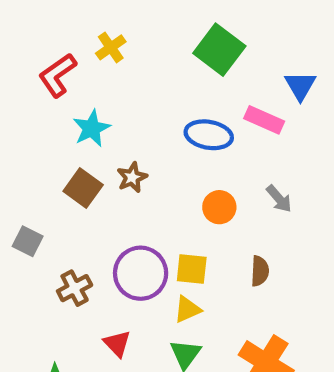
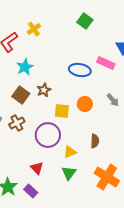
green square: (219, 50) -> (85, 21), moved, size x0.7
yellow square: (192, 269) -> (62, 111), moved
brown semicircle: (260, 271) -> (95, 141), moved
brown cross: (75, 288) -> (17, 123), moved

